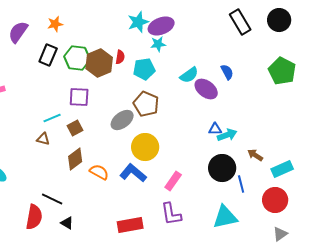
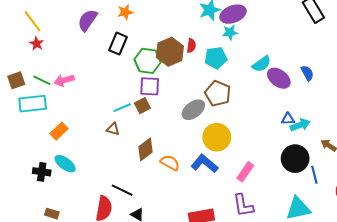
green hexagon: (77, 58) -> (148, 61), moved
blue semicircle: (227, 72) -> (307, 73), moved
brown square: (75, 128) -> (142, 106), moved

